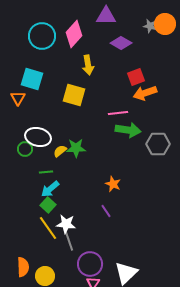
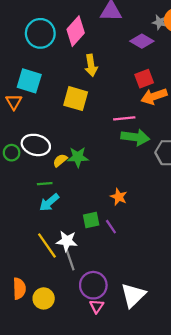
purple diamond: (121, 43) -> (142, 41), moved
green circle: (25, 149) -> (12, 153), moved
green square: (48, 205) -> (91, 220), moved, turned 35

